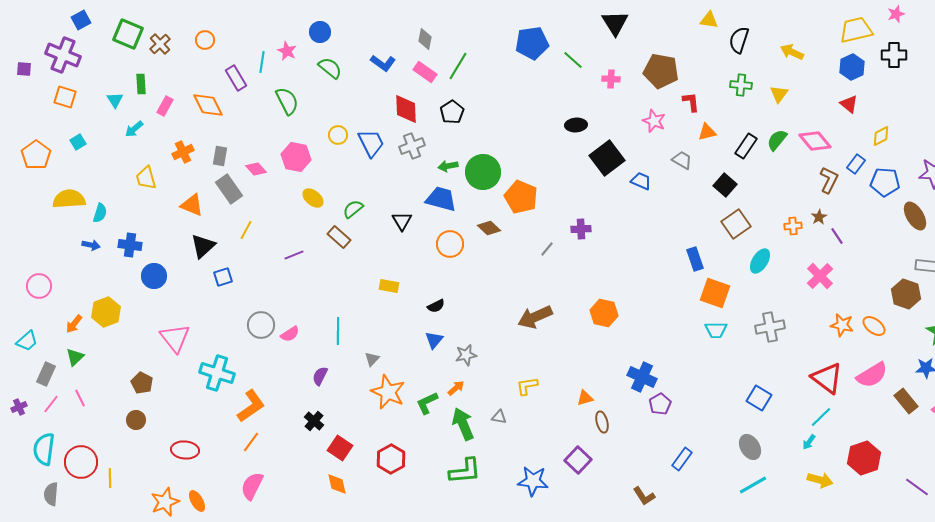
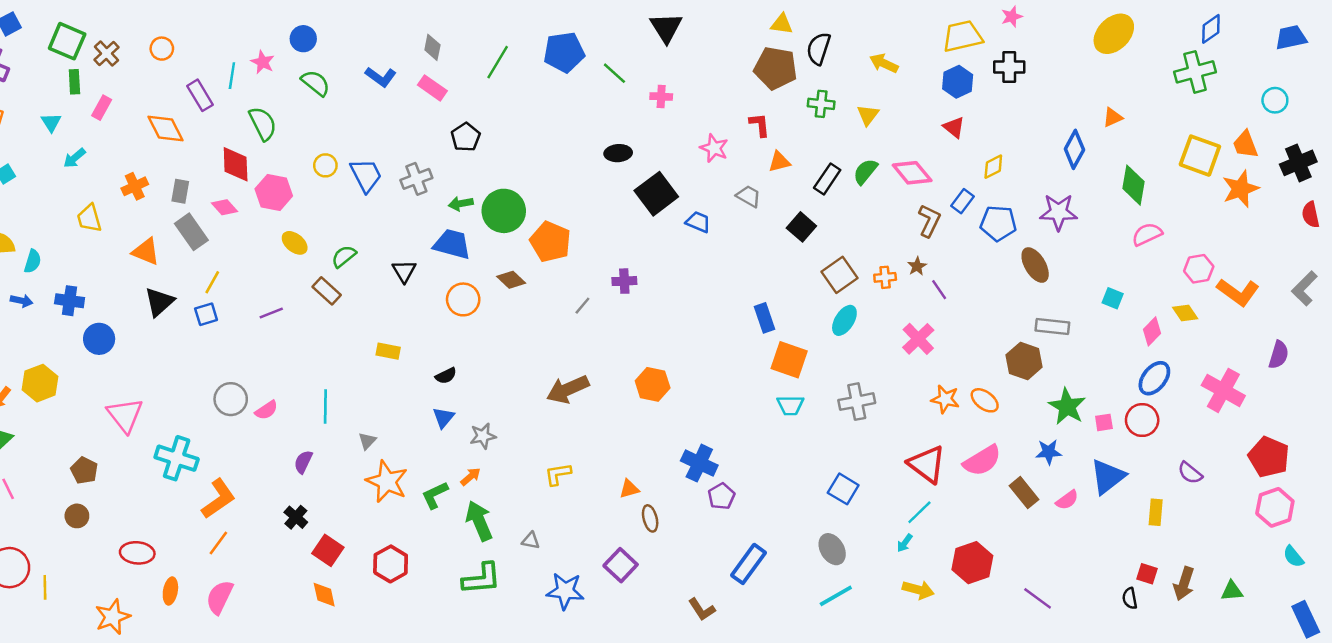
green line: (458, 66) -> (498, 62), moved
brown pentagon: (661, 71) -> (776, 68), moved
green rectangle: (141, 84) -> (74, 82), moved
pink rectangle: (165, 106) -> (102, 108), moved
red diamond: (406, 109) -> (236, 164), moved
brown square: (736, 224) -> (840, 275), moved
blue square: (223, 277) -> (206, 314), moved
gray triangle: (499, 417) -> (531, 541), moved
blue rectangle: (682, 459) -> (749, 564), size x1.4
orange ellipse: (197, 501) -> (170, 591), moved, turned 40

